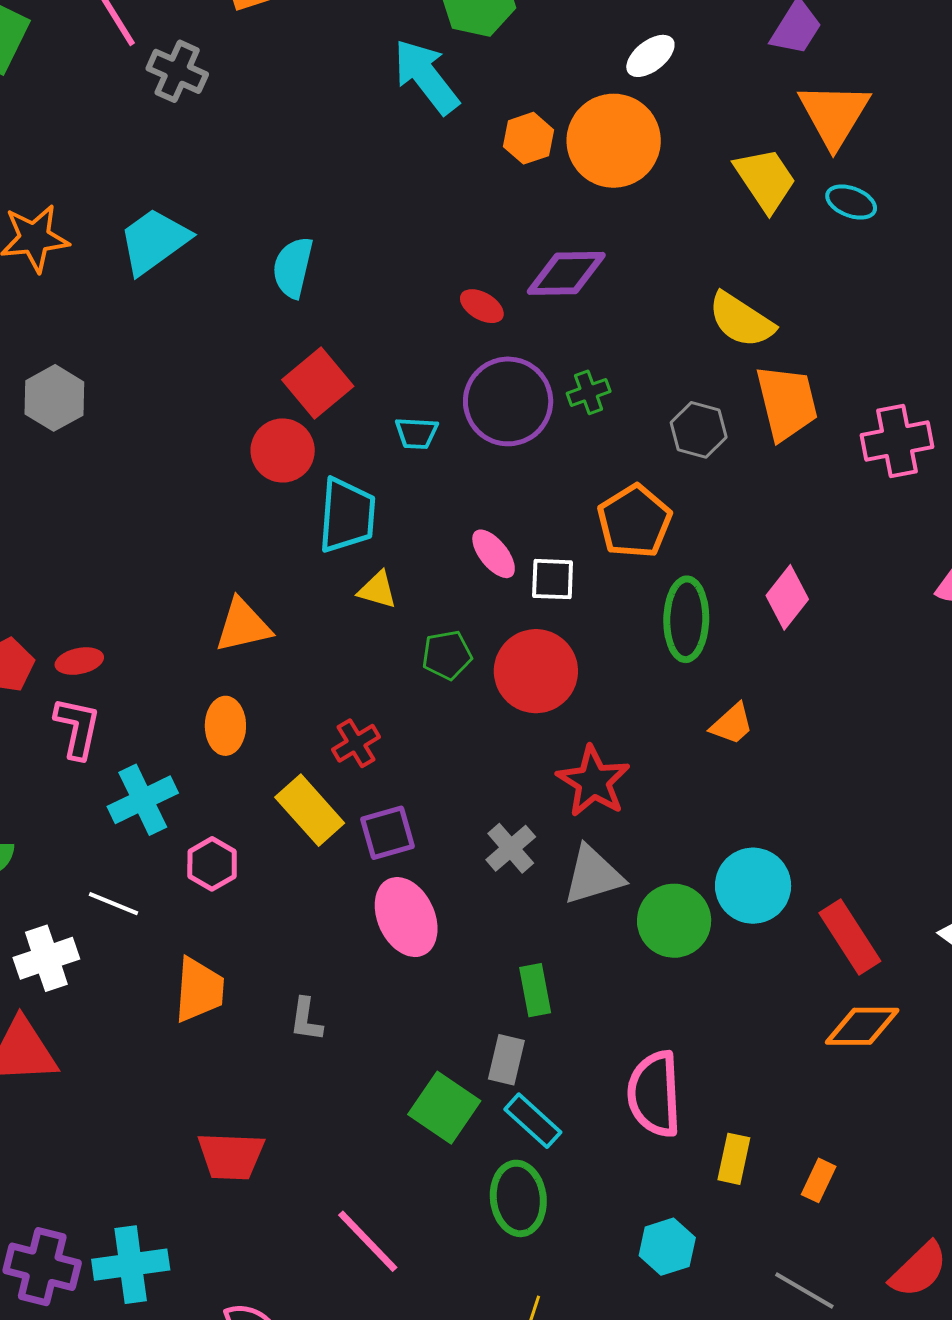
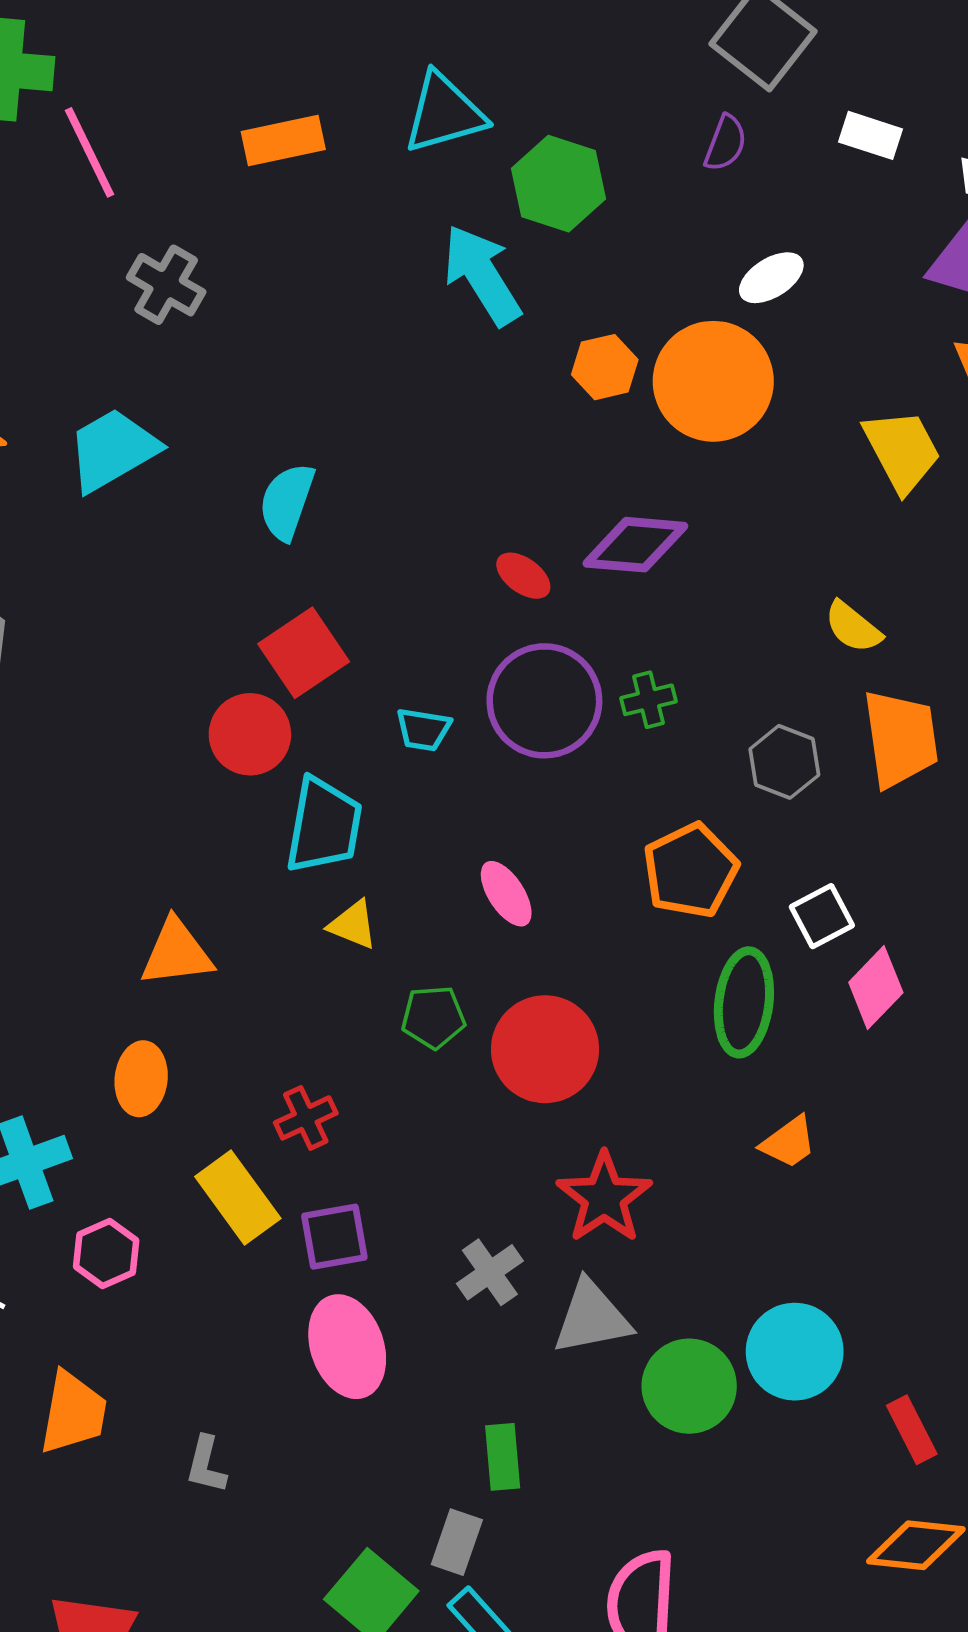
gray cross: (177, 71) -> (166, 285), moved
yellow semicircle: (741, 320) -> (853, 627), size x0.7
white square: (553, 579) -> (822, 916), moved, turned -36
red rectangle: (850, 937) -> (912, 1430), size x0.7

